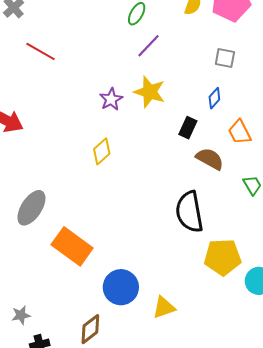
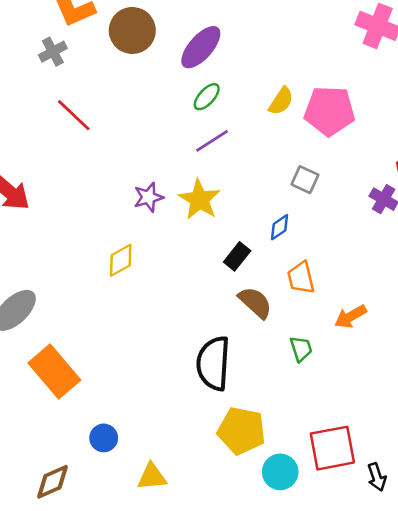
blue circle: (121, 287) -> (104, 438), size x0.6

